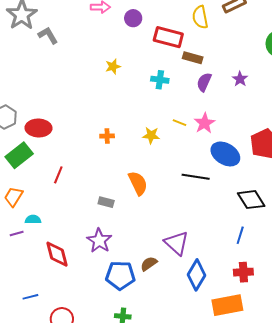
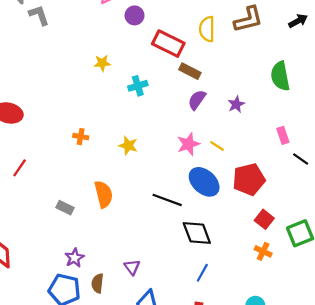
cyan cross: (160, 80) -> (138, 86), moved, turned -36
yellow line: (179, 123) -> (217, 146), moved
black diamond: (251, 200) -> (197, 233), moved
purple star: (99, 241) -> (74, 258), moved, size x0.7
purple triangle: (177, 243) -> (132, 267), size x0.6
brown semicircle: (149, 264) -> (98, 283), turned -60

